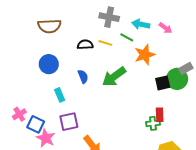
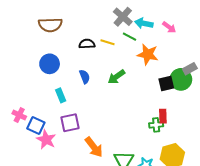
gray cross: (109, 17) -> (123, 17), moved, turned 30
orange star: (145, 55) -> (148, 54), turned 30
green arrow: (114, 77) -> (116, 77), size x0.7
pink cross: (19, 114) -> (19, 115), turned -32

